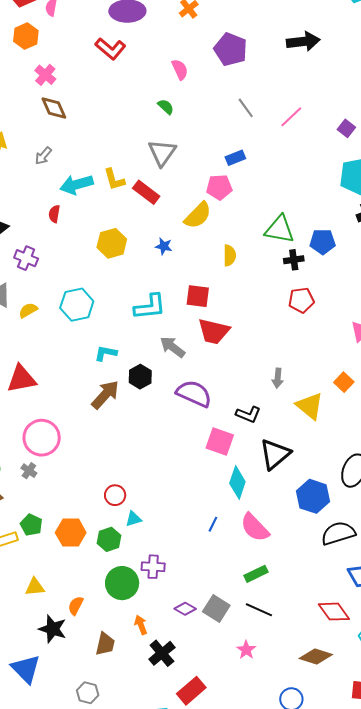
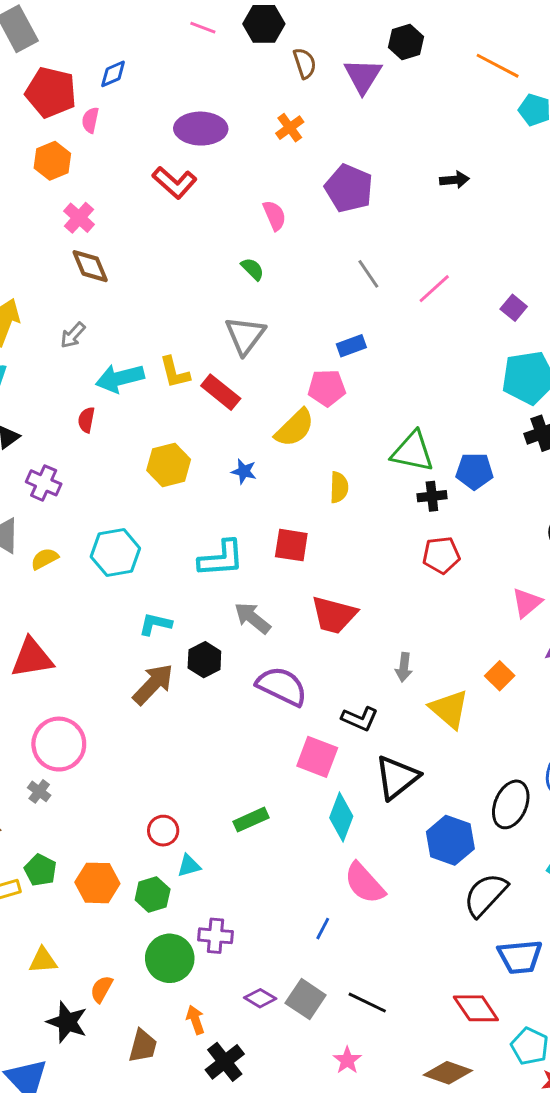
black arrow: (303, 41) -> (455, 180), size x0.6
red trapezoid: (214, 331) -> (334, 615), moved
blue line: (213, 524) -> (323, 929), moved
black semicircle: (338, 533) -> (485, 895), turned -32
green rectangle: (256, 574) -> (251, 820), moved

